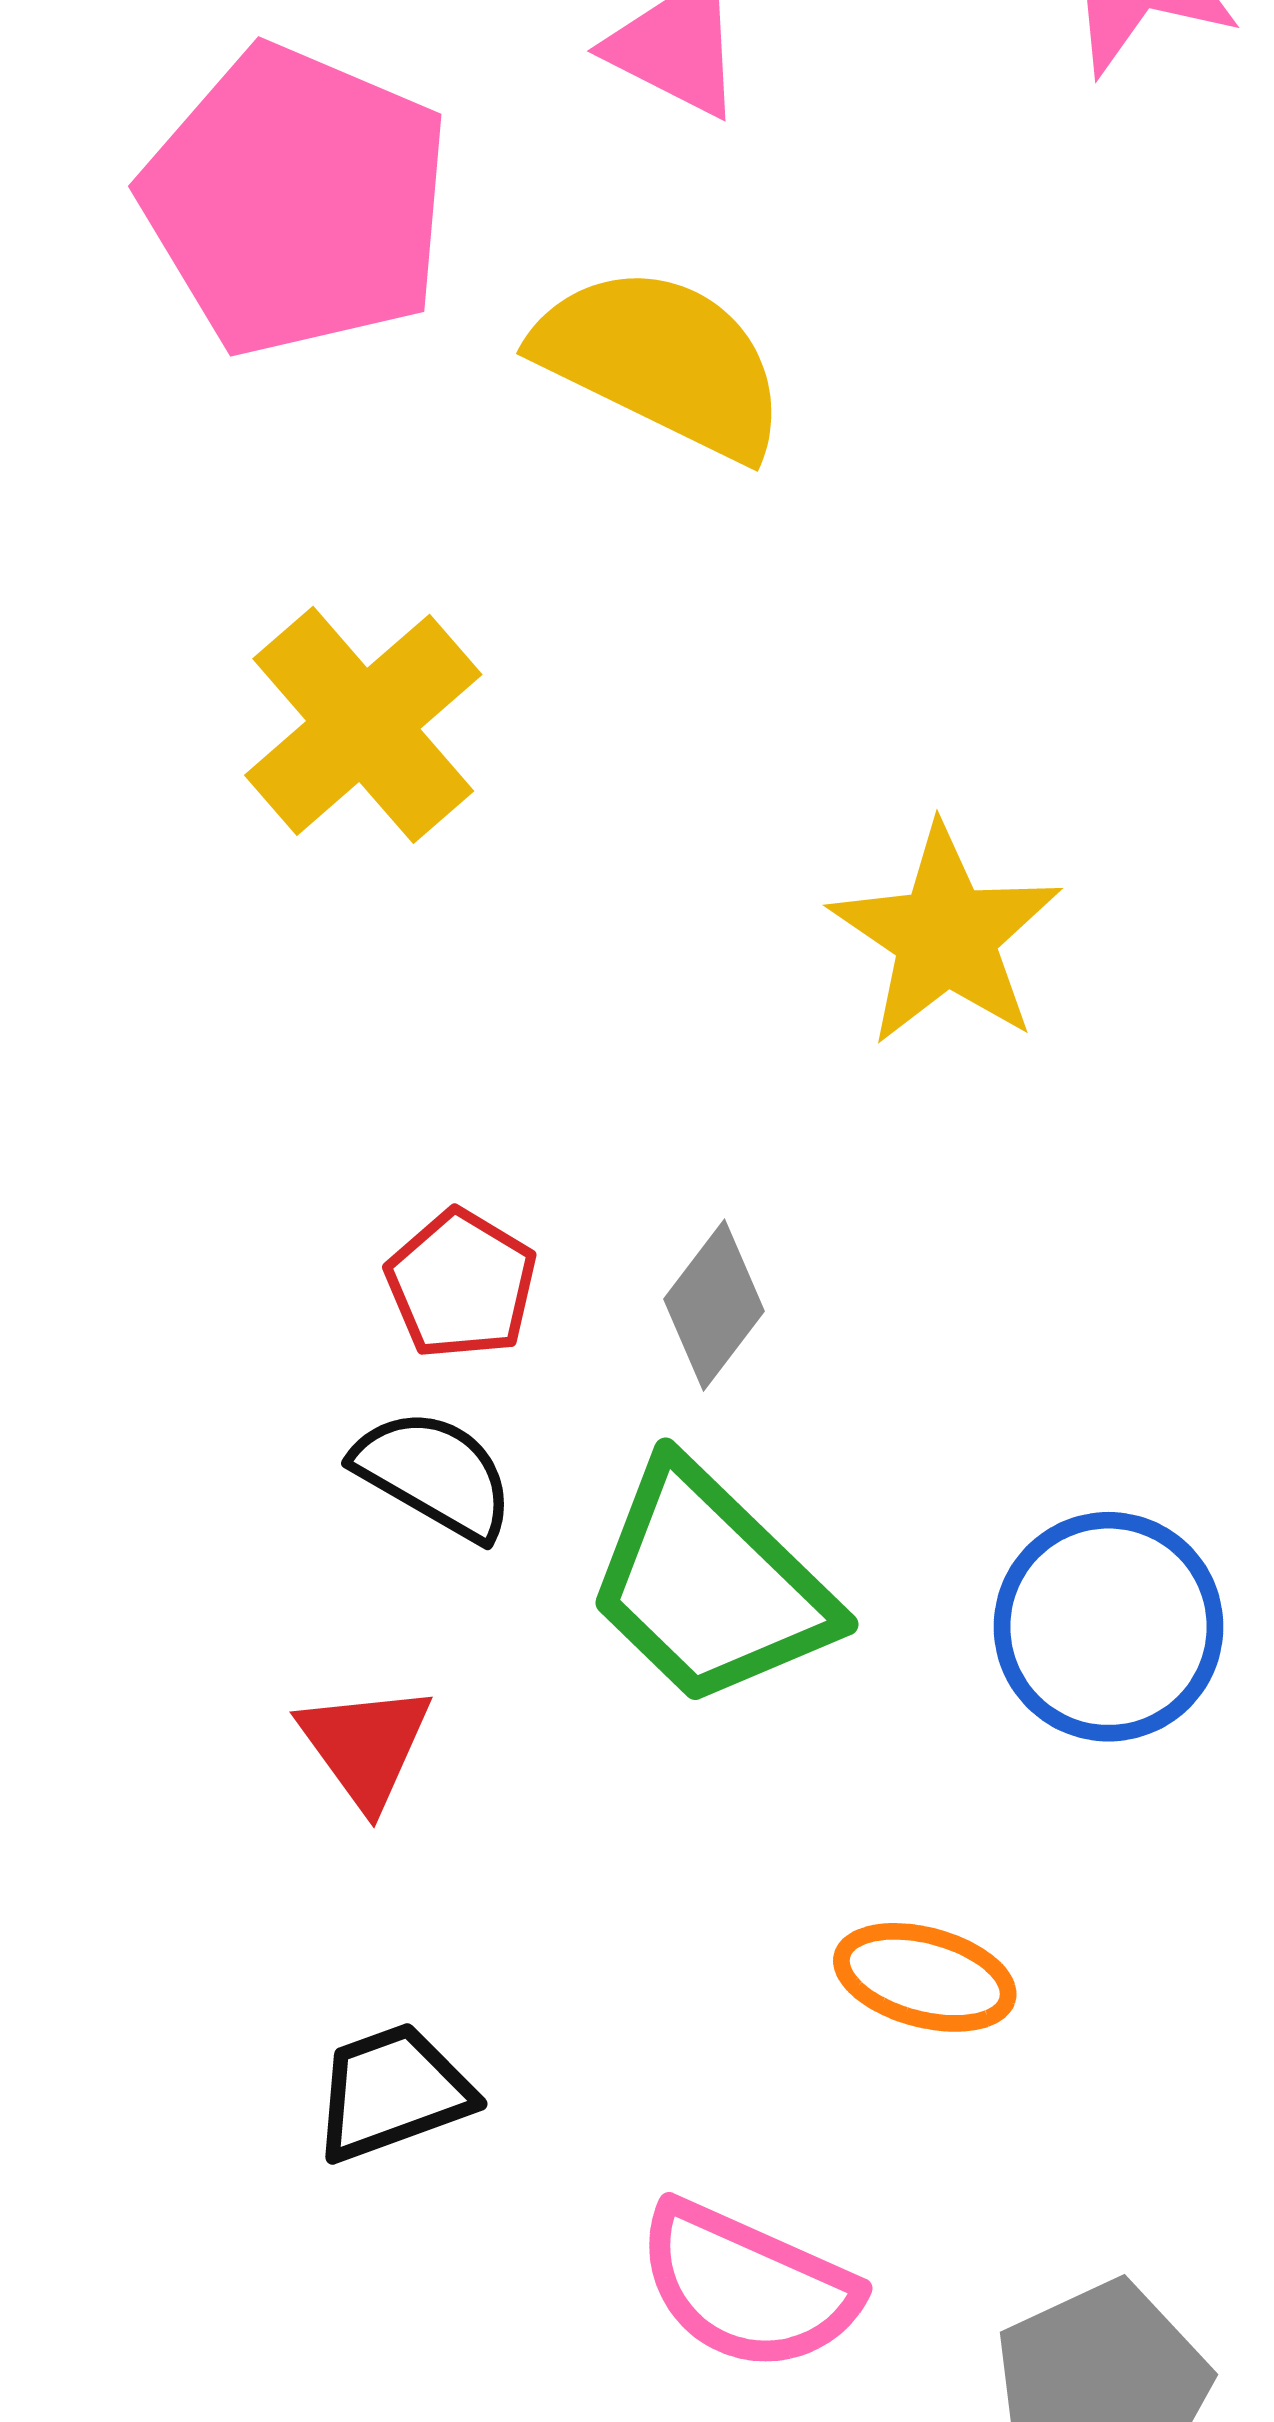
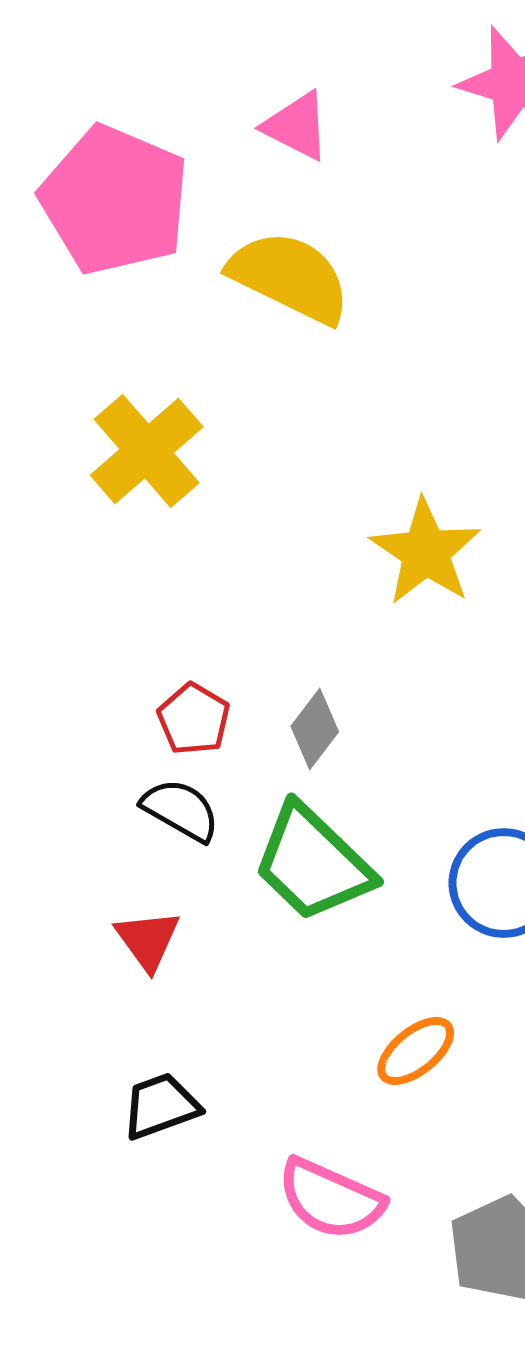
orange ellipse: (925, 1977) -> (416, 1051), turned -54

